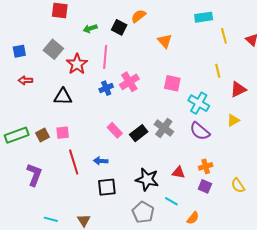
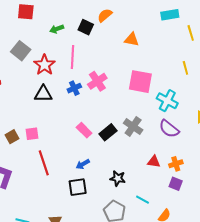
orange triangle: (165, 41) -> (132, 39), turned -35
pink square: (172, 83) -> (140, 82), size x1.4
black triangle: (63, 97) -> (43, 94), moved
blue arrow: (101, 161) -> (83, 164), moved, turned -32
red triangle: (178, 172) -> (154, 162), moved
black star: (147, 179) -> (118, 178), size x0.7

